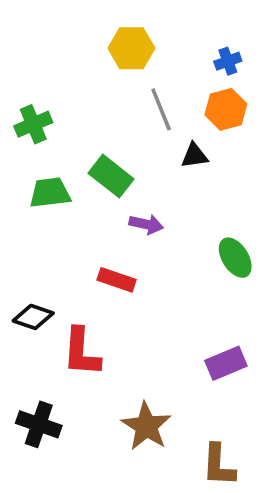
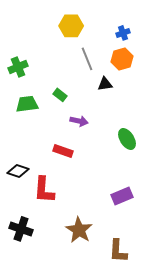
green rectangle: (111, 176) -> (60, 95), size x0.6

